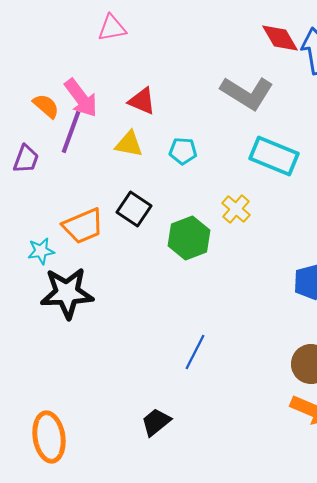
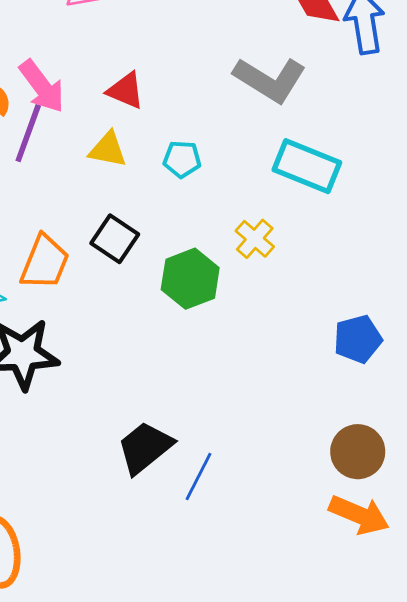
orange trapezoid: (83, 226) -> (45, 262), turned -45
blue line: (195, 352) -> (198, 476), moved
black trapezoid: (156, 422) -> (145, 448), moved, size x1.4

